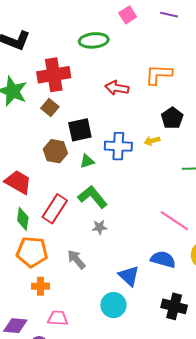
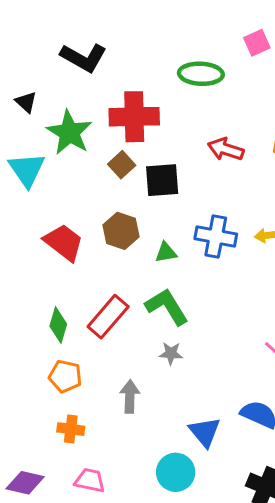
black square: (80, 130) -> (162, 180), moved
red trapezoid: (18, 182) -> (64, 242), moved
orange pentagon: (32, 252) -> (65, 376), size x0.7
gray arrow: (76, 259) -> (130, 397), turned 35

